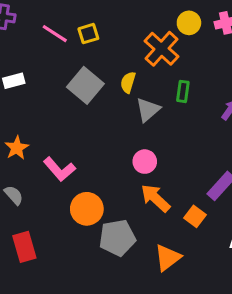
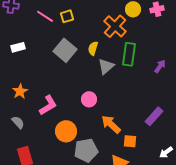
green rectangle: (183, 91) -> (129, 54), size x1.6
pink circle: (145, 162) -> (89, 99), moved
pink L-shape: (59, 169) -> (48, 105), turned -80
orange square: (195, 216) -> (130, 141), moved, turned -32

